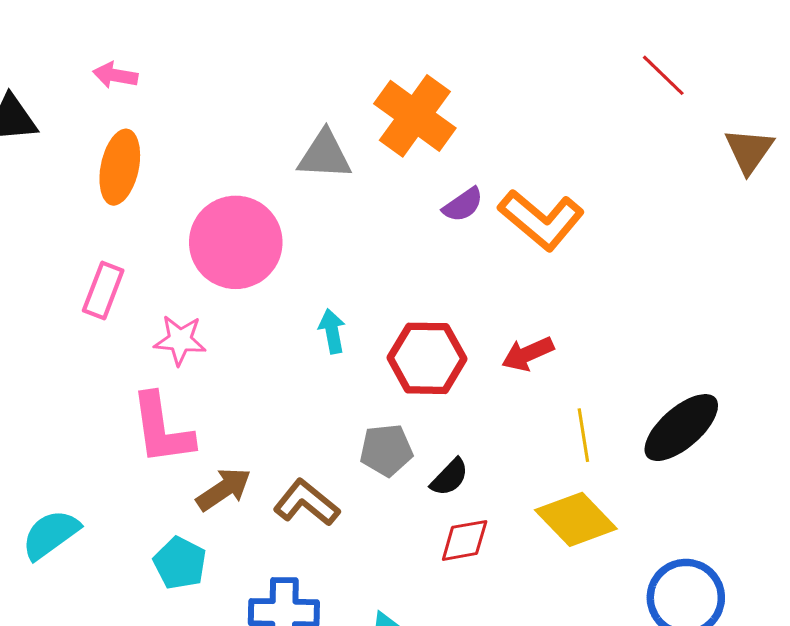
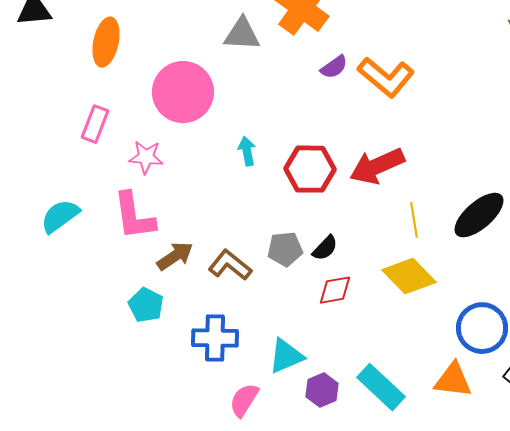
red arrow: (528, 354) -> (377, 166), size x1.6
gray pentagon: (386, 450) -> (285, 249), moved
cyan semicircle: (51, 534) -> (60, 216), moved

